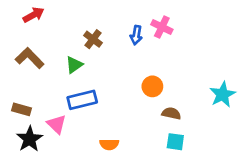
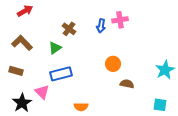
pink cross: (162, 27) -> (120, 20), turned -35
brown rectangle: (21, 109) -> (16, 71), moved
cyan square: (175, 142) -> (160, 105), moved

